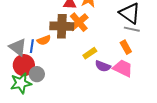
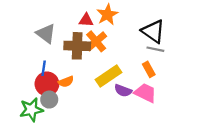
orange semicircle: (44, 40) -> (66, 82), moved
gray triangle: (18, 47) -> (46, 34), moved
yellow rectangle: (90, 53) -> (108, 76), size x1.6
red circle: (24, 65) -> (47, 84), moved

